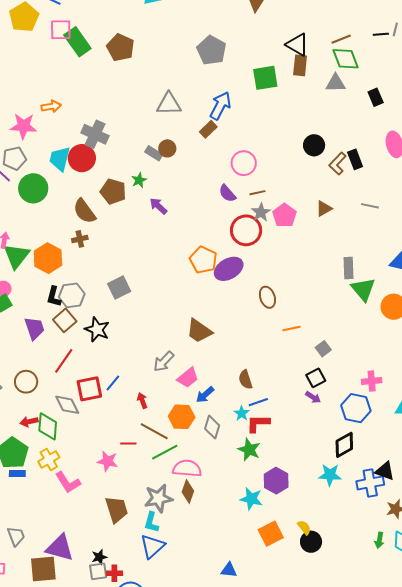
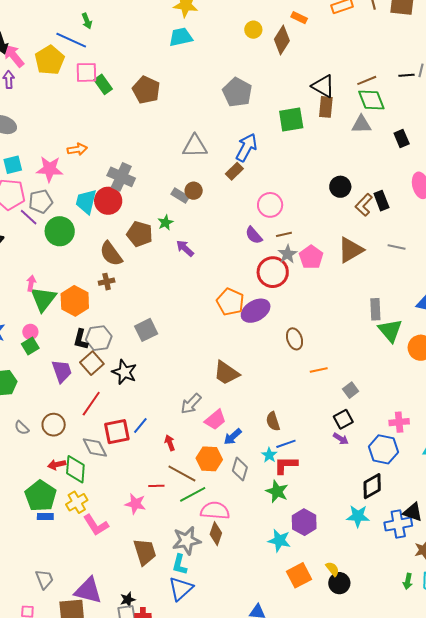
green rectangle: (77, 42) -> (103, 84), size x0.7
brown triangle: (324, 209) -> (351, 250), size x1.6

